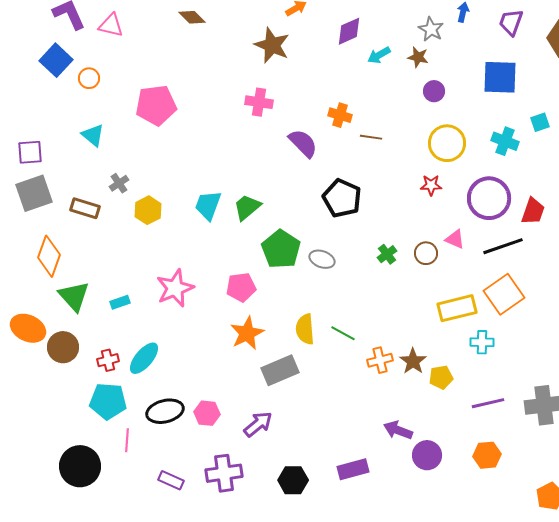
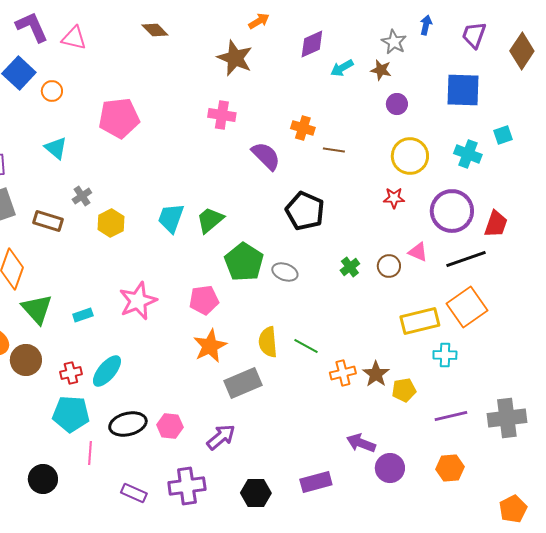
black circle: (80, 466) -> (43, 479), size x0.7

